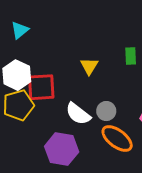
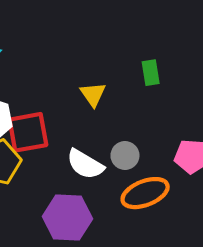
orange ellipse: (117, 138) -> (145, 193), turned -52

